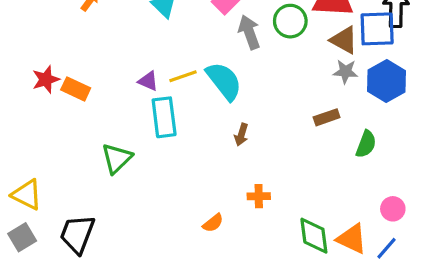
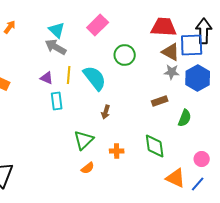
green circle: (290, 21) -> (125, 55), moved
gray arrow: (249, 32) -> (56, 47), moved, turned -40
yellow line: (183, 76) -> (69, 75), turned -66
cyan rectangle: (164, 117) -> (57, 101), size x0.7
green triangle: (117, 158) -> (84, 140), moved
green diamond: (314, 236) -> (155, 146), moved

